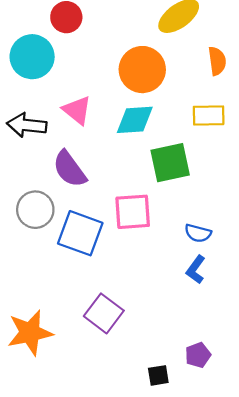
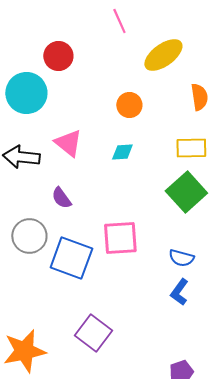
orange circle: (142, 70) -> (129, 105), size x0.6
cyan diamond: (135, 120) -> (122, 152), size x0.6
green square: (170, 163) -> (186, 192), moved, turned -30
purple semicircle: (70, 169) -> (61, 198), size x0.6

